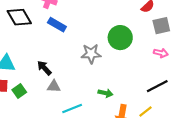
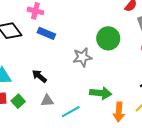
gray triangle: (54, 86) -> (47, 101), moved
green arrow: (105, 93) -> (101, 93), size x1.5

